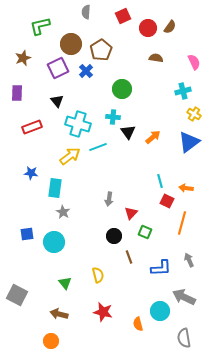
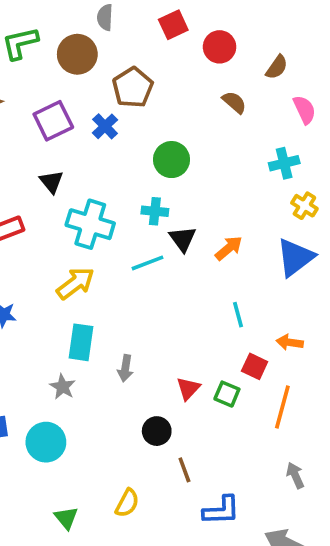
brown semicircle: (170, 27) -> (277, 67), moved
brown circle: (71, 44) -> (77, 54), moved
brown semicircle: (156, 58) -> (234, 102), turned 32
cyan line: (98, 147) -> (147, 263), moved
cyan line: (160, 181) -> (238, 315), moved
cyan rectangle: (55, 188) -> (81, 342), moved
gray arrow: (109, 199) -> (125, 368), moved
green square: (145, 232) -> (227, 394), moved
blue L-shape: (161, 268) -> (221, 510), moved
yellow semicircle: (98, 275) -> (127, 503), turned 42

